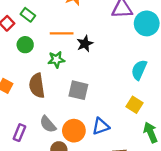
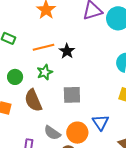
green circle: (25, 45) -> (15, 77), moved
blue triangle: (101, 126) -> (101, 122), turned -30

